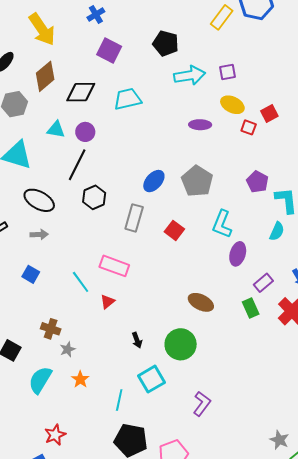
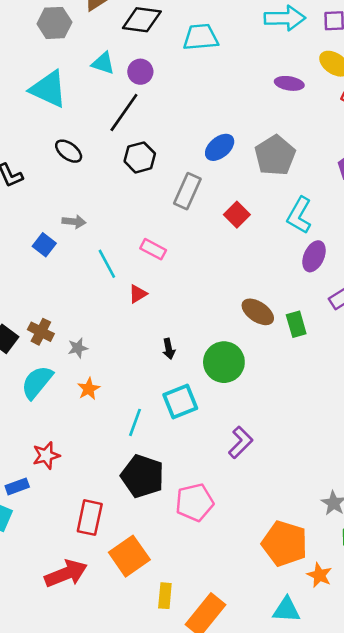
black ellipse: (39, 200) -> (69, 151), size x0.7
gray arrow: (39, 234) -> (74, 222), moved
pink rectangle: (114, 266) -> (153, 249), size x0.7
green rectangle: (251, 308) -> (296, 324), moved
brown cross: (51, 329) -> (41, 332), moved

